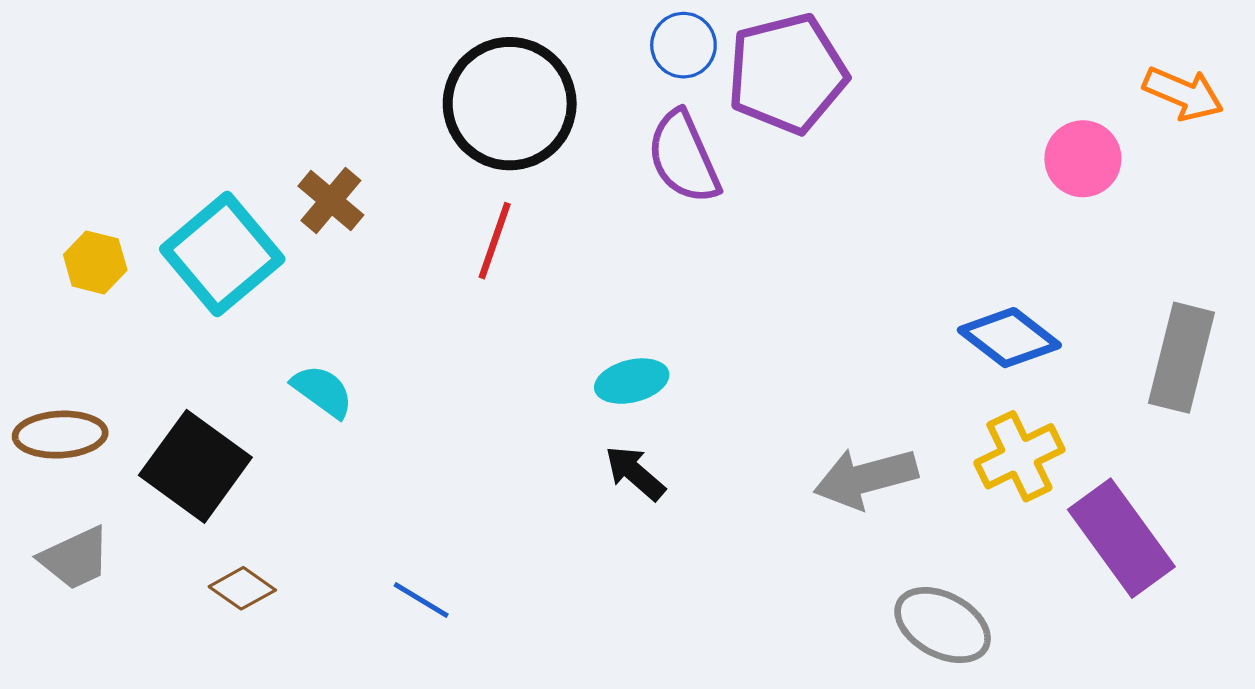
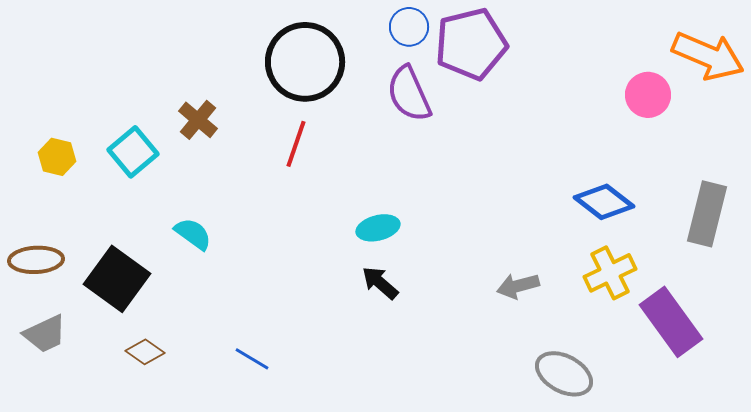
orange arrow: (1183, 94) -> (708, 56), size x1.5
cyan square: (222, 254) -> (133, 152), size x0.7
gray arrow: (866, 478) -> (518, 286), size x0.7

